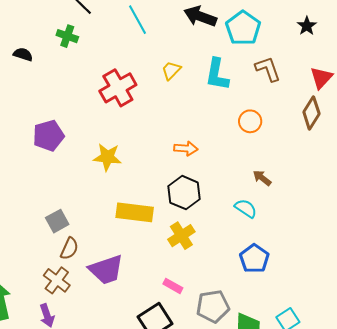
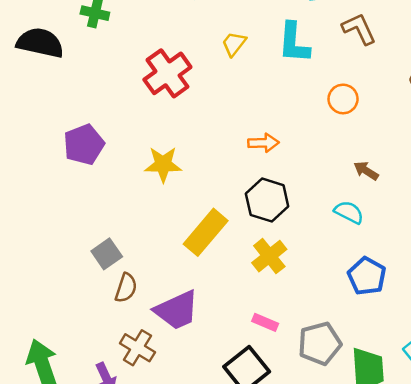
black semicircle: (23, 54) -> (40, 43), size x1.8
yellow rectangle: (135, 212) -> (206, 232), turned -51
brown cross: (57, 280) -> (137, 348), moved

